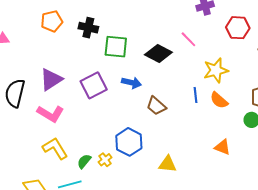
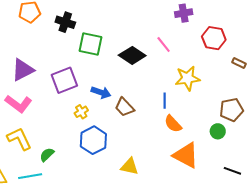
blue arrow: (131, 83) -> (101, 92), moved
orange semicircle: (219, 100) -> (173, 124), moved
orange triangle: (222, 147) -> (186, 155), size x1.6
yellow cross: (105, 160) -> (81, 112), moved

